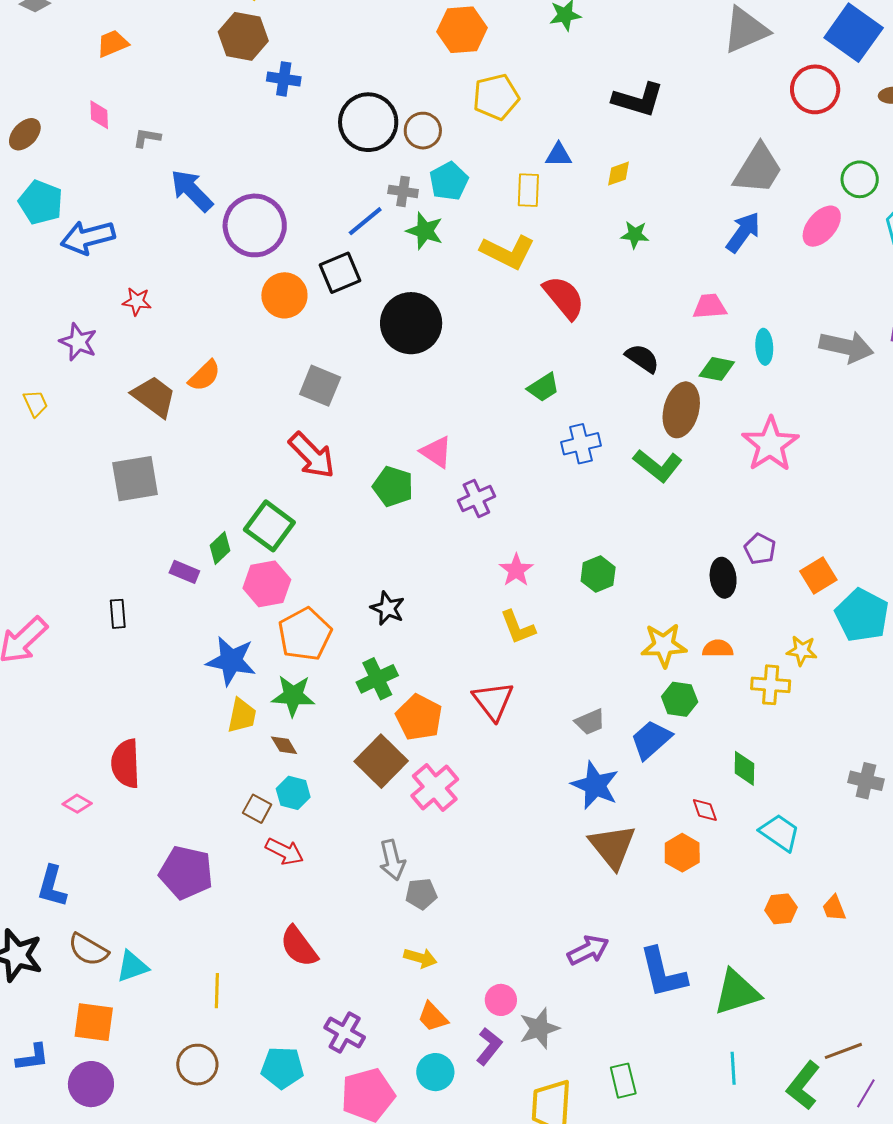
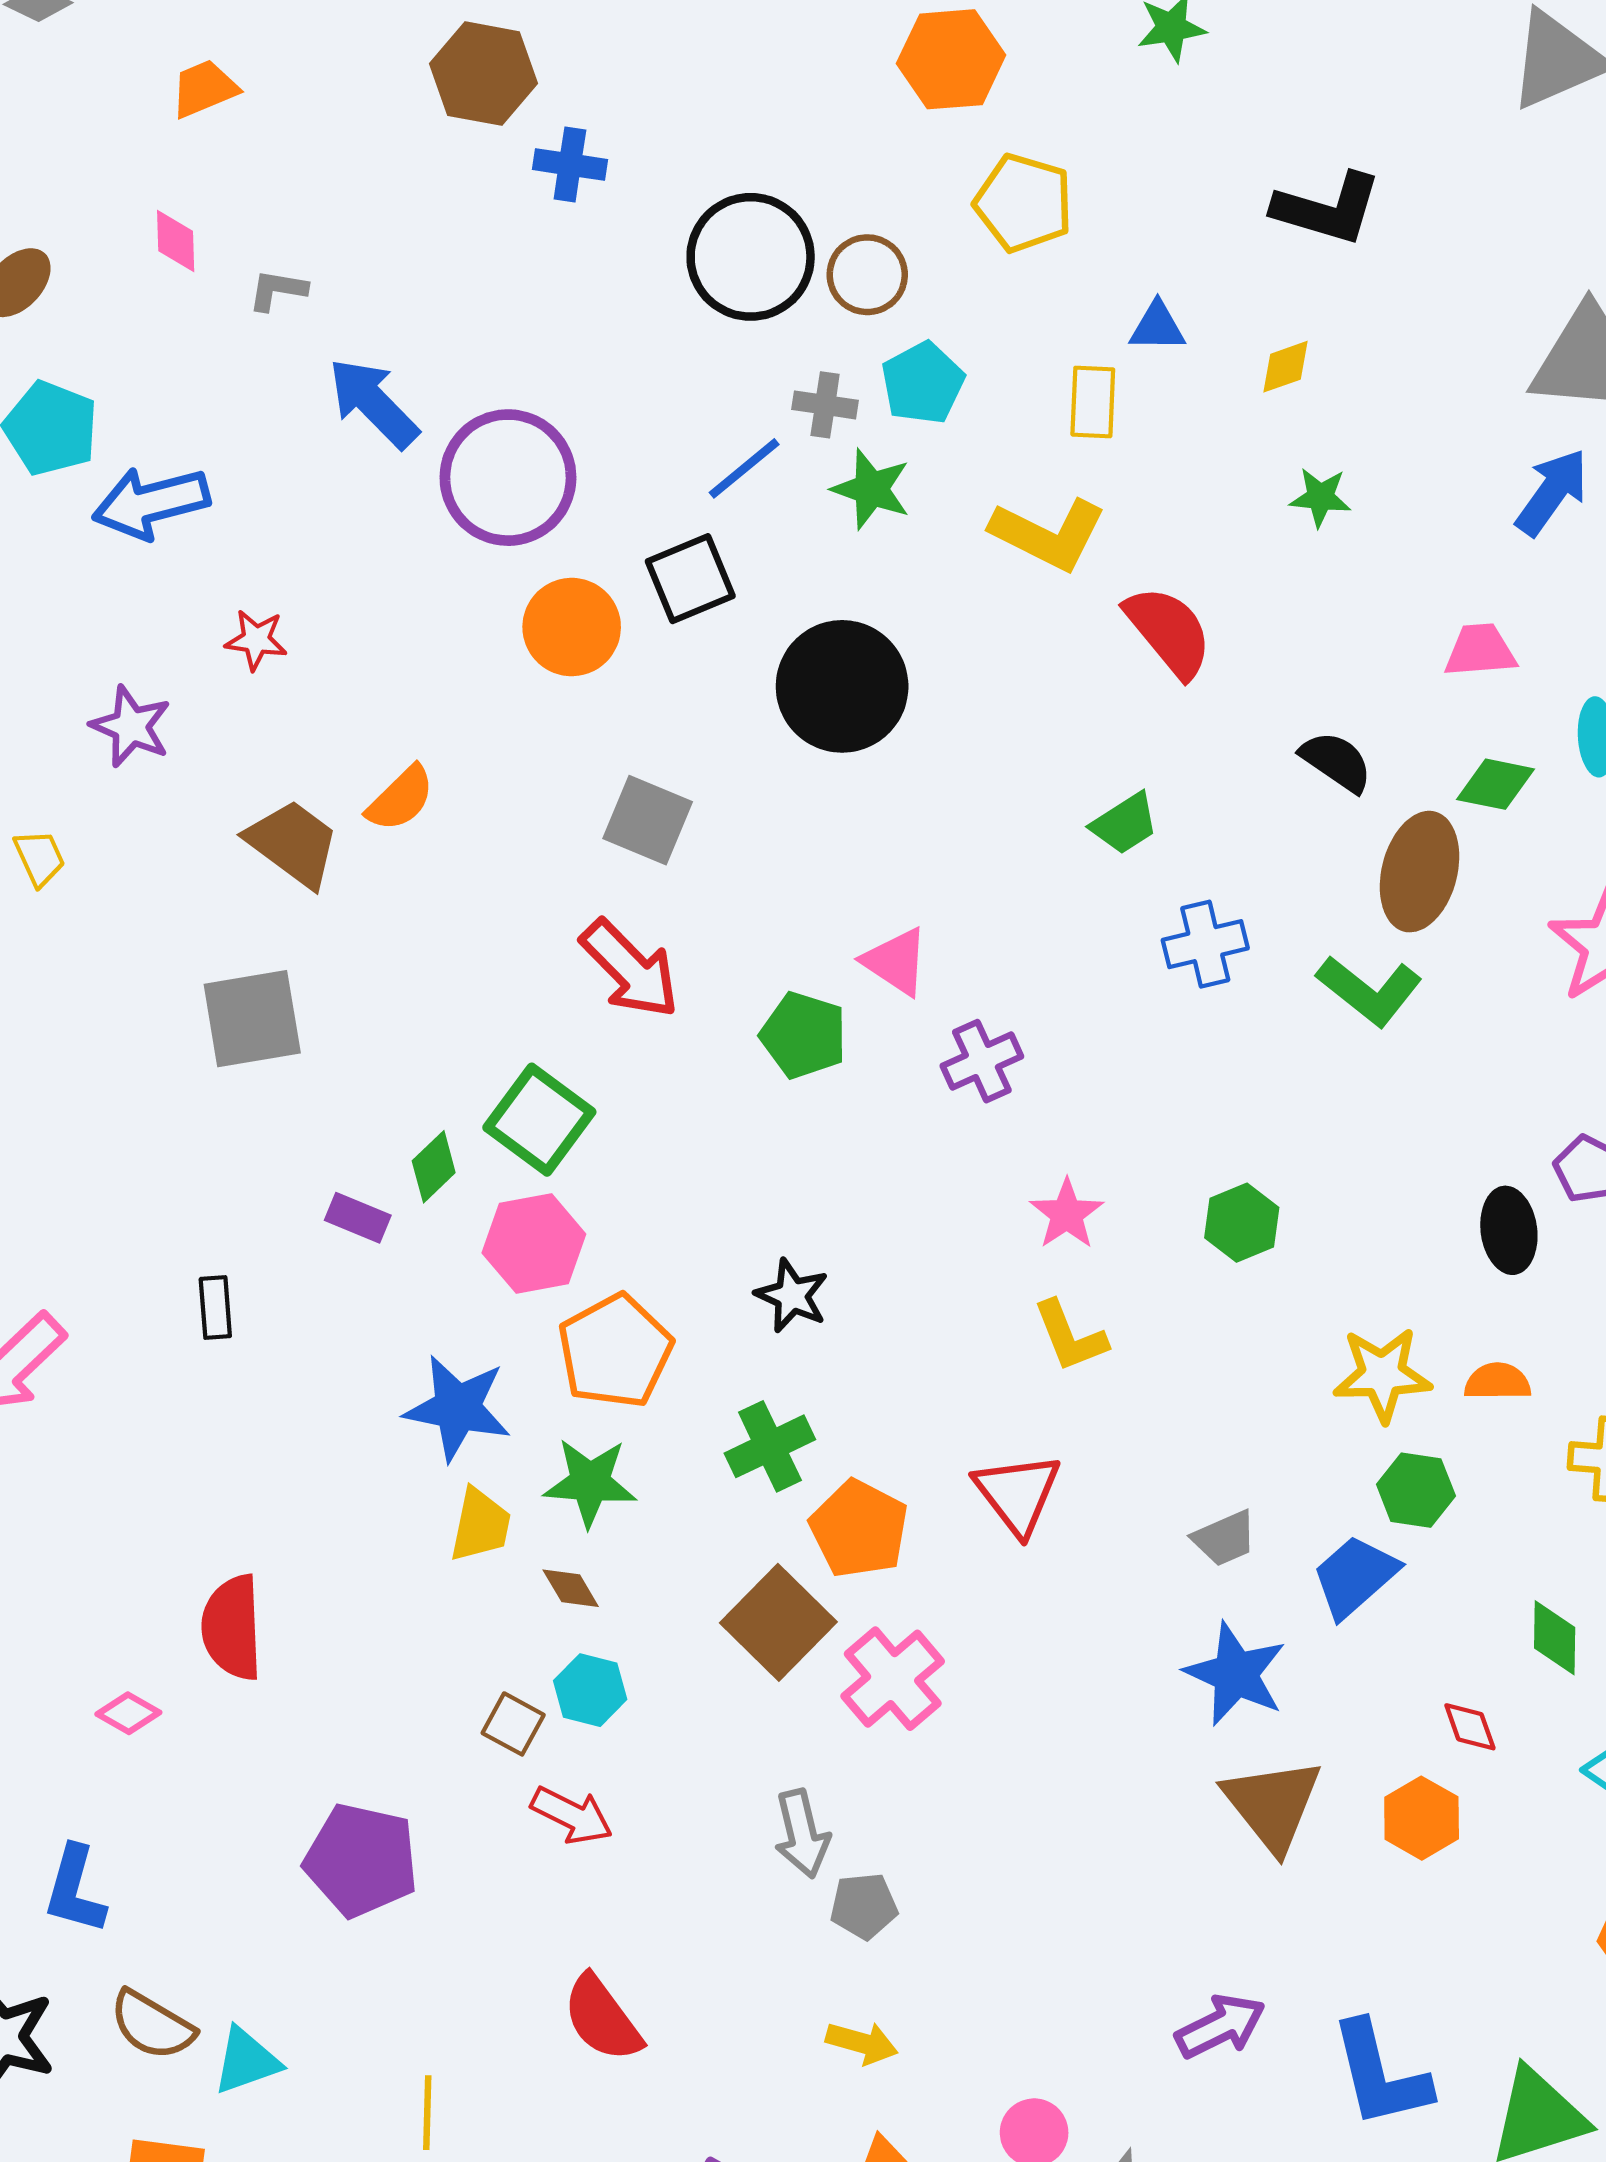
yellow pentagon: (496, 97) -> (1024, 203), turned 30

